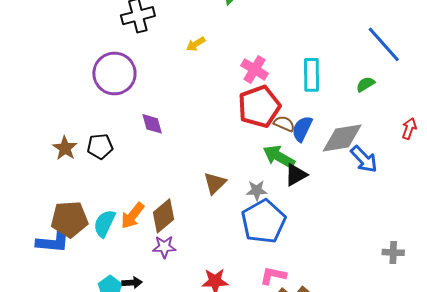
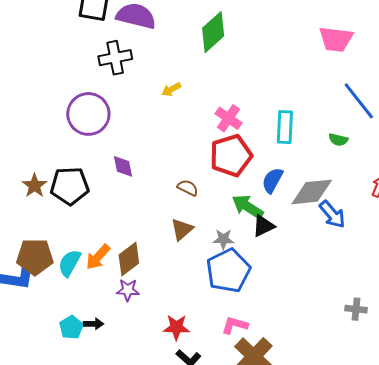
green semicircle: (365, 84) -> (338, 140), turned -138
brown semicircle: (284, 124) -> (188, 188), moved
black pentagon: (100, 146) -> (70, 186), size x1.5

